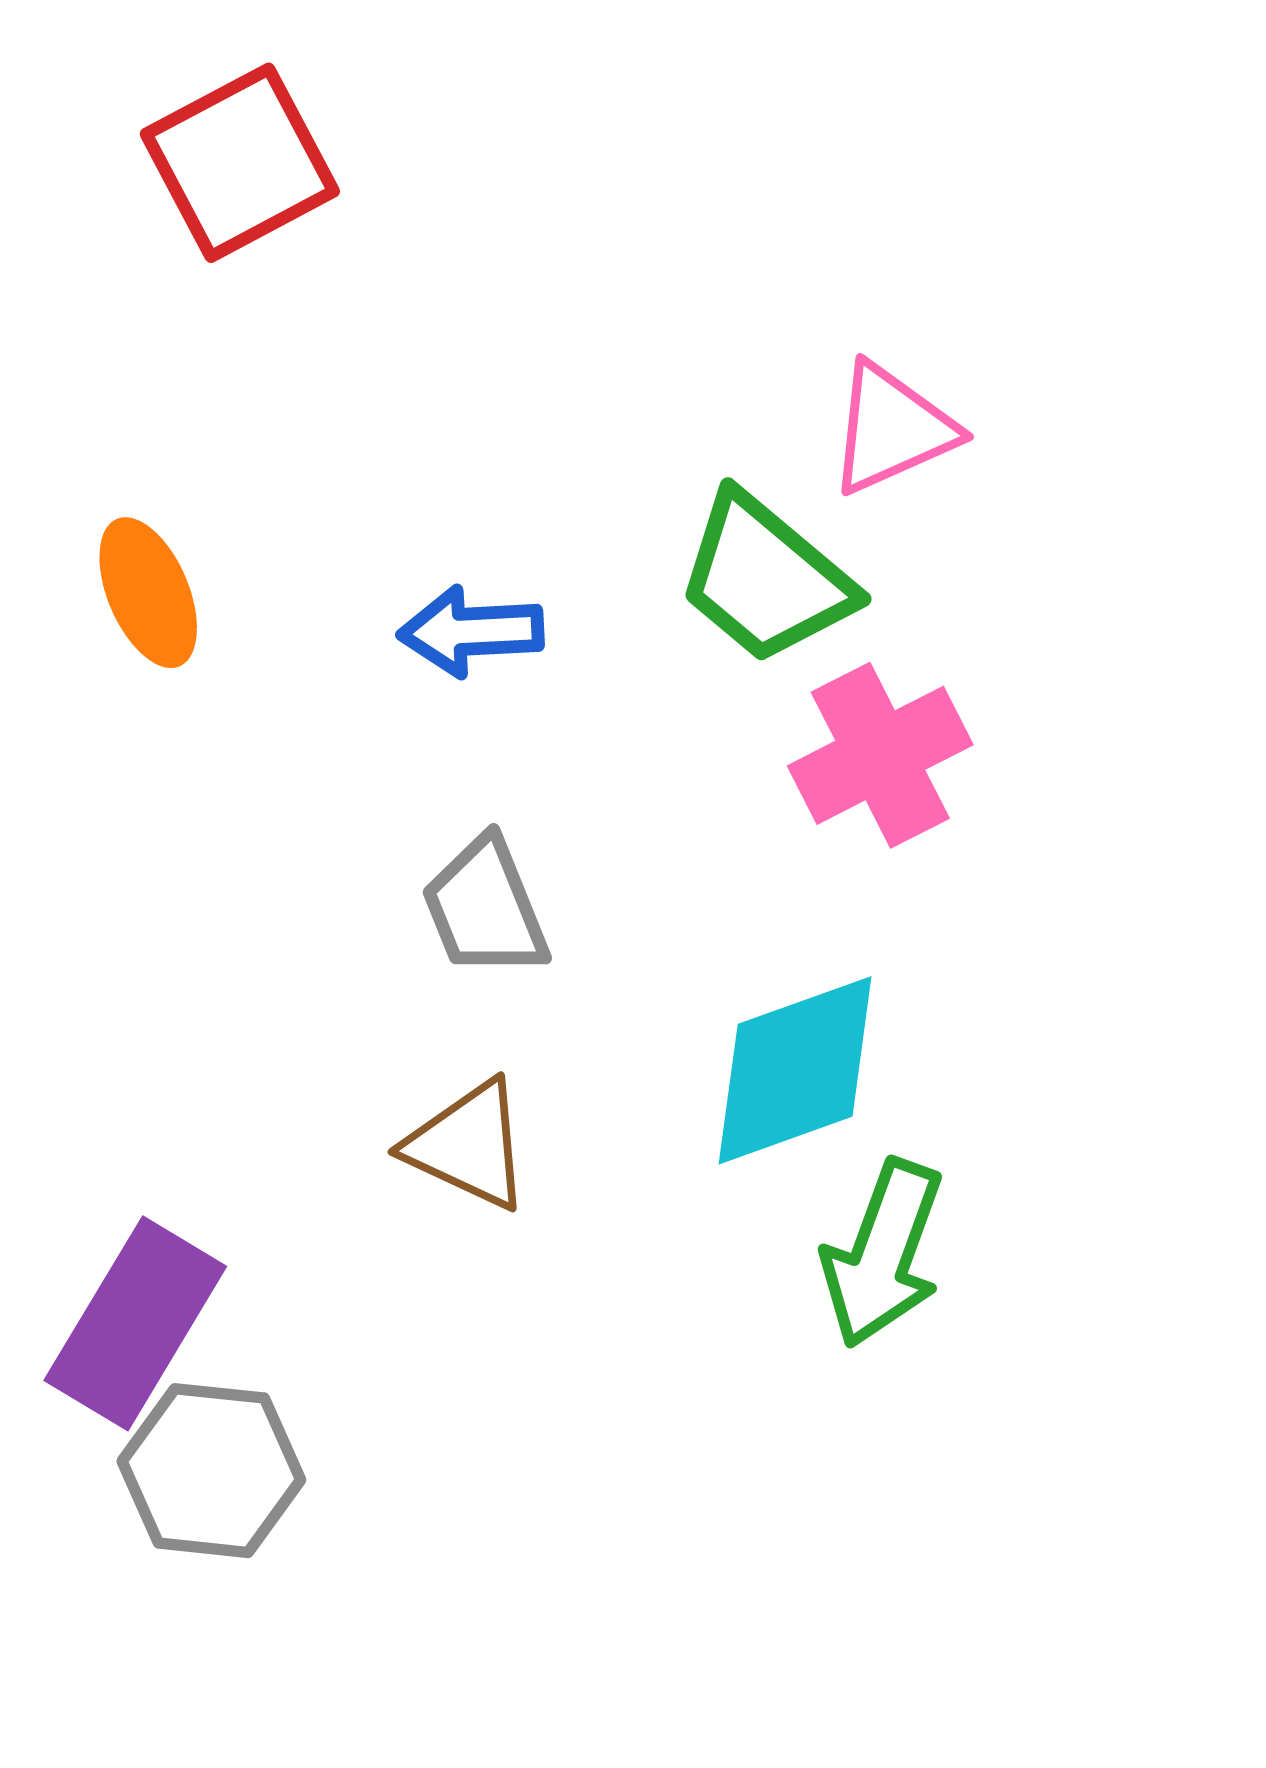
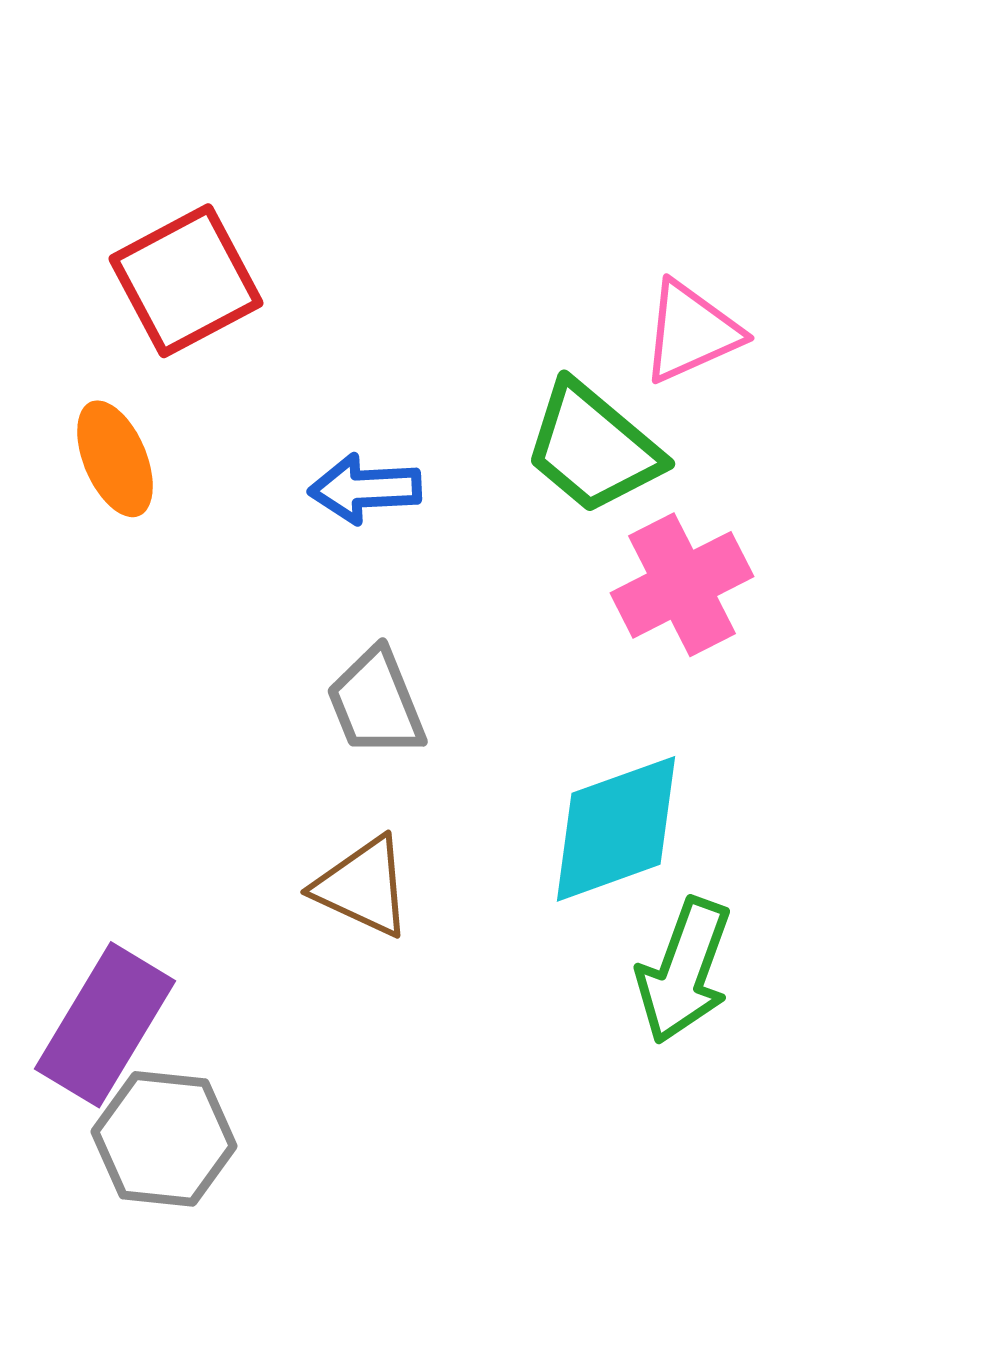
red square: (240, 163) -> (186, 281), moved

